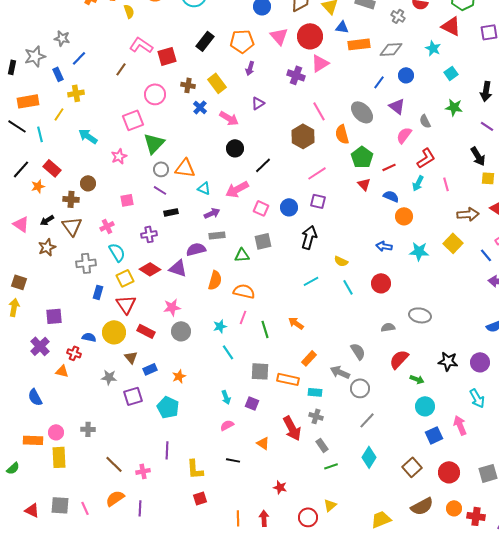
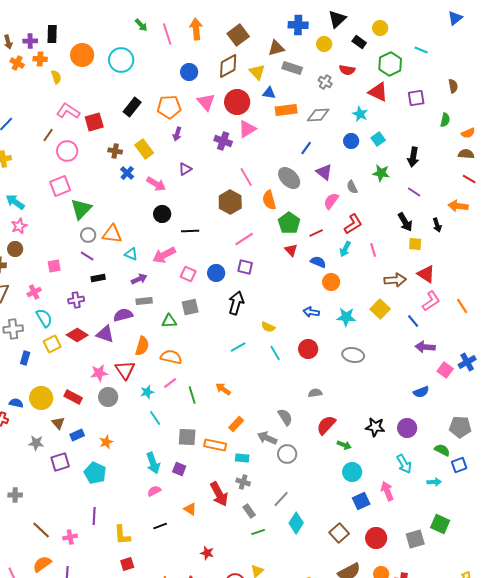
blue circle: (406, 75) -> (351, 141), moved
pink circle: (155, 94) -> (67, 151), moved
pink star: (119, 156) -> (19, 226), moved
black line: (263, 165) -> (190, 231), turned 42
red triangle: (126, 304) -> (125, 370), moved
gray ellipse: (420, 315) -> (353, 355), moved
pink line: (243, 317) -> (170, 383), turned 32
cyan arrow: (226, 397) -> (153, 463), size x1.5
gray line: (367, 420) -> (281, 499), moved
black line: (233, 460) -> (160, 526), turned -32

